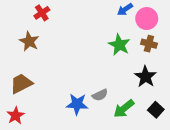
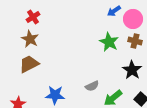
red cross: (42, 13) -> (33, 17), moved
brown trapezoid: (21, 84) -> (29, 64), moved
blue star: (77, 104) -> (55, 95), moved

